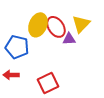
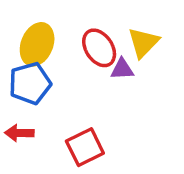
yellow ellipse: (38, 25) -> (37, 44), moved
blue pentagon: (17, 47) -> (30, 83), turned -30

